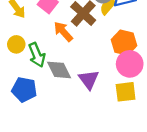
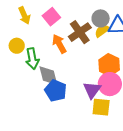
purple triangle: (89, 80) -> (92, 90), moved
blue pentagon: (24, 90) -> (56, 91), moved

